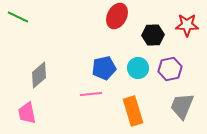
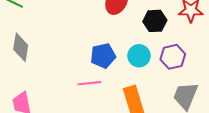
gray diamond: (39, 75) -> (21, 47), moved, turned -40

